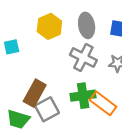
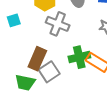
gray cross: (83, 57) -> (58, 24), moved

